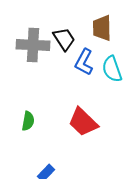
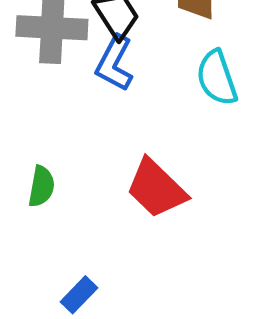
blue L-shape: (84, 62) -> (115, 63), moved

